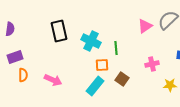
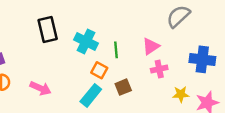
pink triangle: (145, 26) -> (151, 46), moved
orange square: (102, 65) -> (99, 70), turned 32
brown square: (122, 79) -> (123, 87), turned 32

